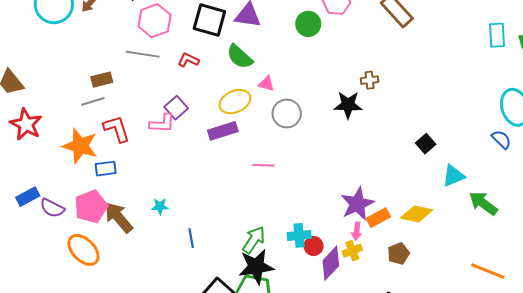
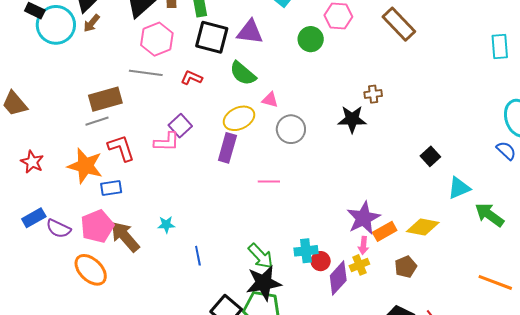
brown rectangle: (102, 80) -> (105, 99), size x1.5
red star: (26, 124) -> (32, 162), moved, size x0.7
purple rectangle: (223, 131) -> (227, 148), turned -56
green arrow: (254, 240) -> (261, 256), turned 104

